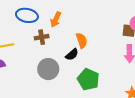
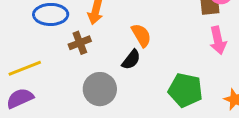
green pentagon: (88, 79) -> (185, 90), moved

